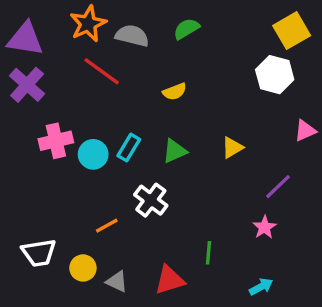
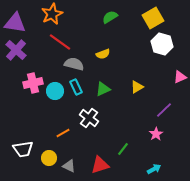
yellow square: (292, 31) -> (153, 18), moved
gray semicircle: (132, 36) -> (74, 64), moved
cyan rectangle: (129, 148) -> (76, 87), turned -56
green line: (208, 253) -> (123, 149), turned 32

